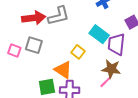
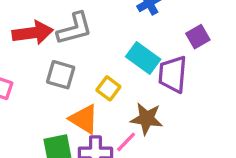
gray square: (34, 45) -> (61, 75), moved
brown star: (111, 69) -> (147, 119), moved
pink line: (106, 82) -> (126, 142), moved

